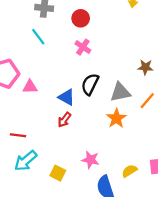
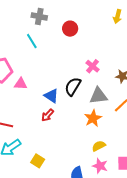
pink cross: (83, 47) -> (93, 66), moved
pink star: (90, 160) -> (100, 166), moved
yellow semicircle: (129, 171) -> (99, 146), moved

